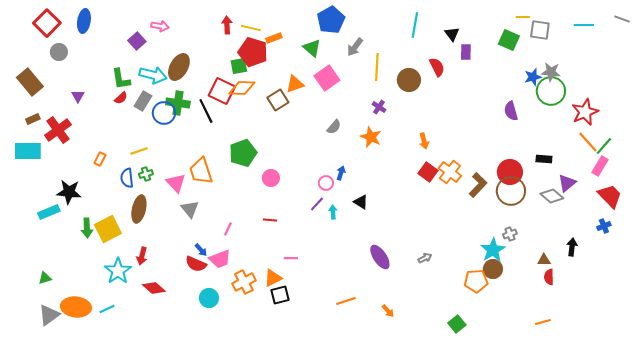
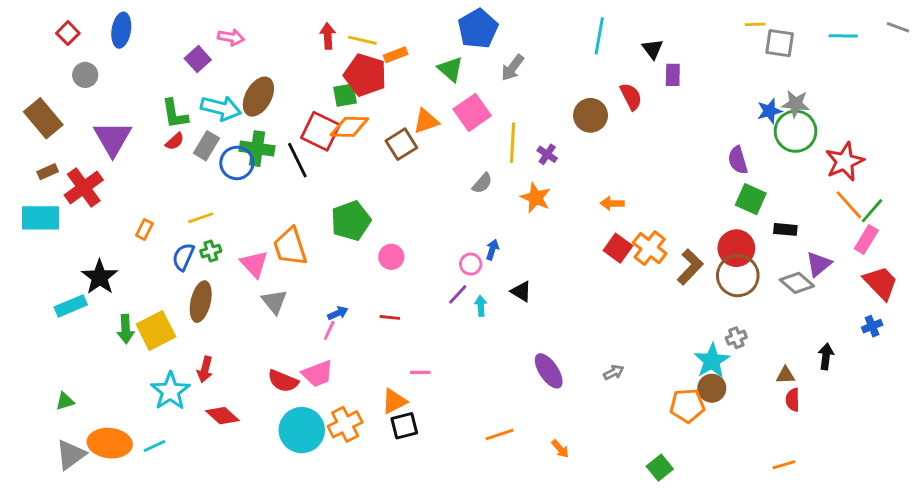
red square: (47, 23) -> (68, 33), size x0.6
green square: (509, 40) -> (751, 199), moved
yellow line: (377, 67) -> (513, 143), moved
purple triangle: (78, 96) -> (113, 138), size x2.0
orange arrow: (424, 141) -> (612, 203), turned 105
blue semicircle: (127, 178) -> (183, 257), turned 30
black star: (69, 192) -> (100, 277), turned 30
blue arrow: (201, 250) -> (338, 313), moved, turned -72
orange cross: (244, 282) -> (345, 424), moved
cyan circle: (209, 298) -> (302, 430), size x1.6

